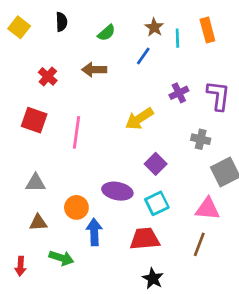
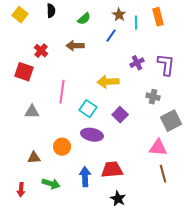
yellow arrow: (139, 119) -> (108, 82), turned 30
red square: (34, 120) -> (24, 72), moved
gray triangle: (36, 183) -> (32, 112), moved
cyan square: (157, 203) -> (88, 109), moved, turned -30
blue arrow: (94, 232) -> (85, 177), moved
brown line: (199, 244) -> (163, 174), moved, turned -36

